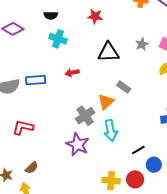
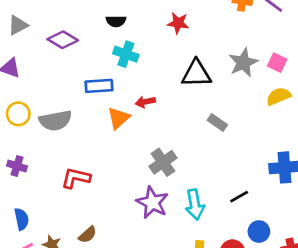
gray star: (142, 44) -> (243, 63), size x1.5
blue rectangle: (36, 80) -> (99, 86), moved
orange triangle: (106, 102) -> (119, 118), moved
cyan arrow: (111, 130) -> (195, 205), moved
black line: (138, 150) -> (239, 197), moved

